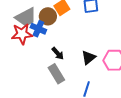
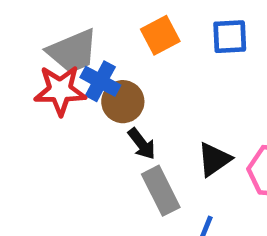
brown circle: (48, 16) -> (123, 102), moved
gray rectangle: (56, 74) -> (161, 191), moved

